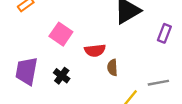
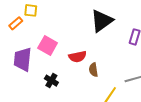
purple trapezoid: (26, 71) -> (23, 59), moved

